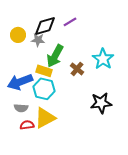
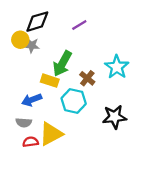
black diamond: (45, 26) -> (37, 22), moved
gray star: (38, 40) -> (32, 45), moved
blue arrow: (20, 82) -> (32, 100), moved, size x0.7
cyan hexagon: (44, 89) -> (74, 101), moved

